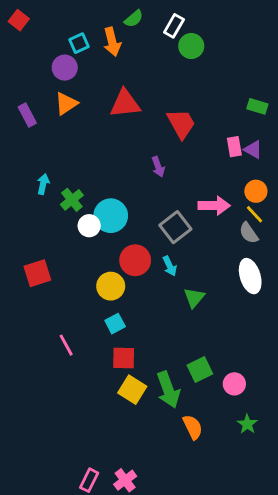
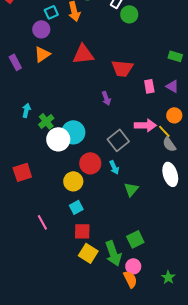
red trapezoid: (181, 124) -> (122, 68), turned 125
pink rectangle: (234, 147) -> (149, 86), moved
yellow line: (254, 214) -> (164, 131), moved
white circle: (89, 226) -> (58, 139), size x1.5
pink circle: (234, 384) -> (133, 266), moved

